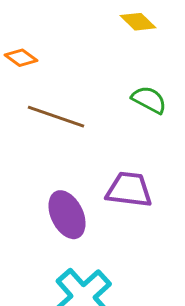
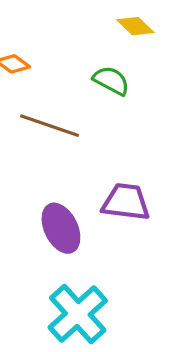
green semicircle: (149, 100) -> (111, 81), moved

